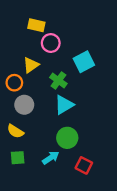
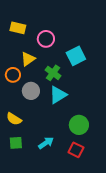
yellow rectangle: (36, 25) -> (18, 28), moved
gray circle: (24, 105) -> (31, 91), moved
green circle: (67, 138) -> (79, 125), moved

